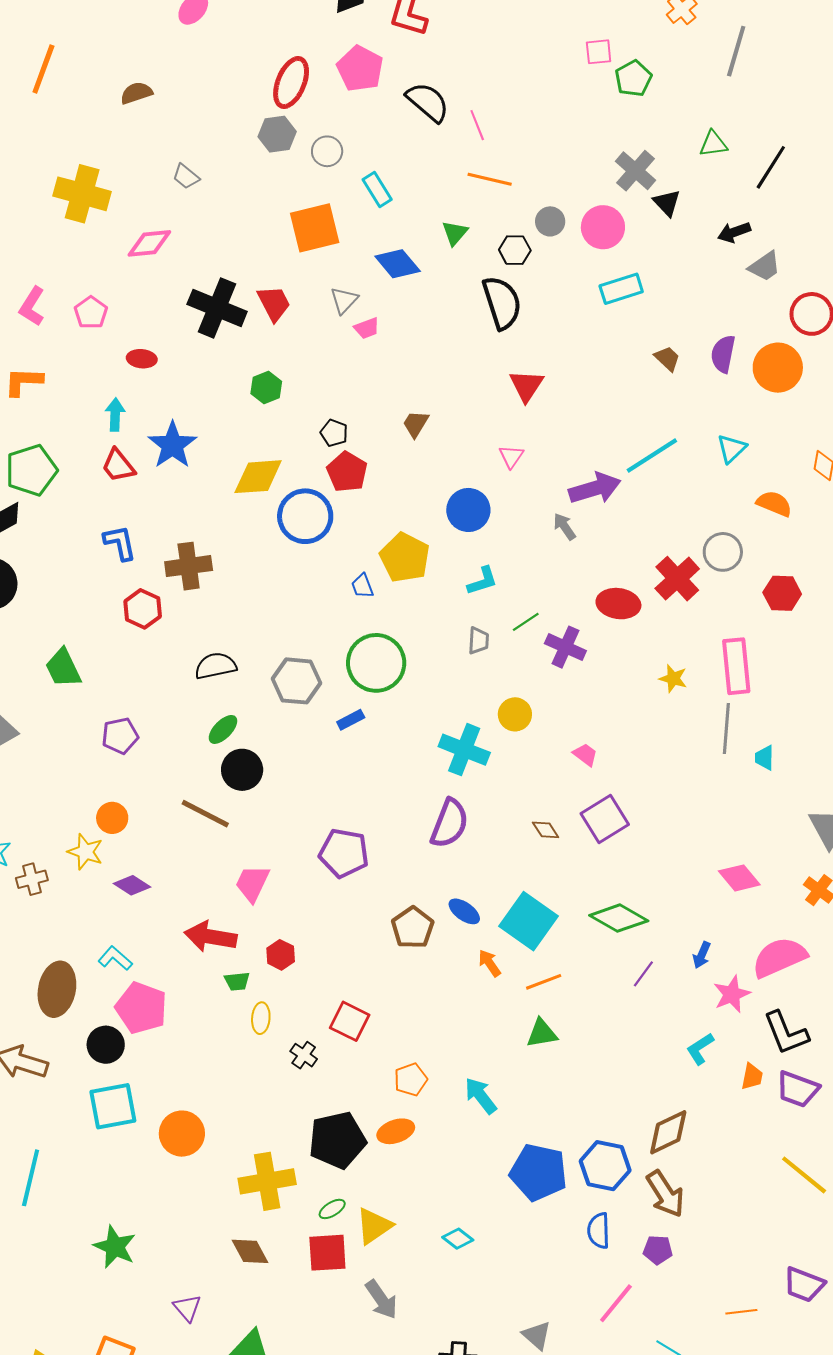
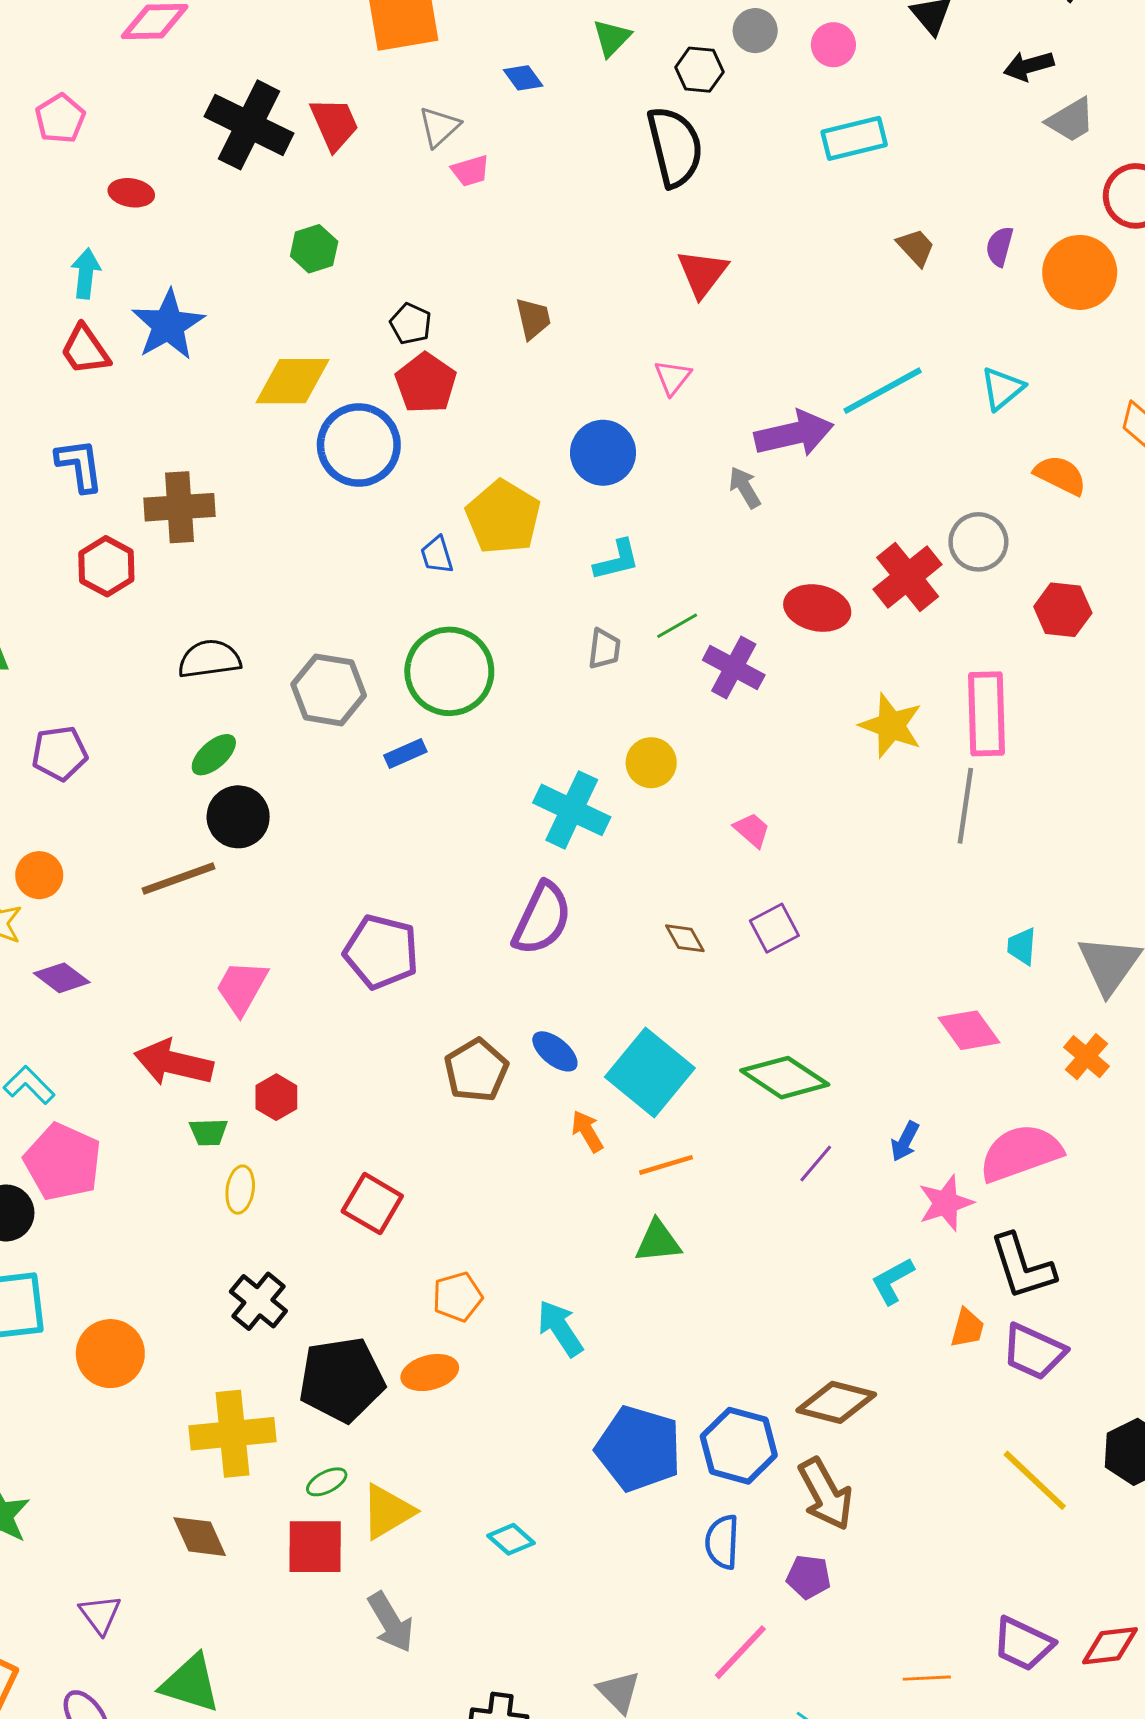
pink circle: (603, 227) -> (833, 45), size x0.7
blue diamond: (398, 264) -> (523, 78), size x0.6
purple semicircle: (723, 354) -> (1000, 246), size x0.7
brown trapezoid: (416, 424) -> (533, 319), turned 132
yellow star: (673, 678) -> (891, 726), size x1.5
cyan trapezoid: (764, 758) -> (1022, 946), moved
brown line: (205, 814) -> (179, 878), turned -51
purple square: (605, 819) -> (774, 928), size x0.7
black cross: (304, 1055) -> (258, 1301), moved, size x1.4
brown diamond: (668, 1132) -> (836, 1402), turned 36

